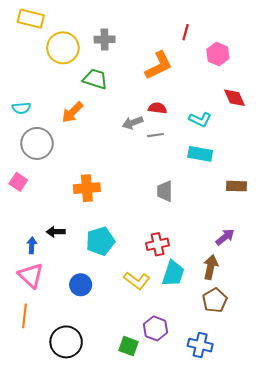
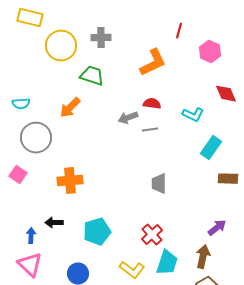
cyan rectangle: (200, 154) -> (211, 148), moved, turned -65
orange cross: (87, 188) -> (70, 181), moved
red cross: (158, 244) -> (152, 235), turned -30

